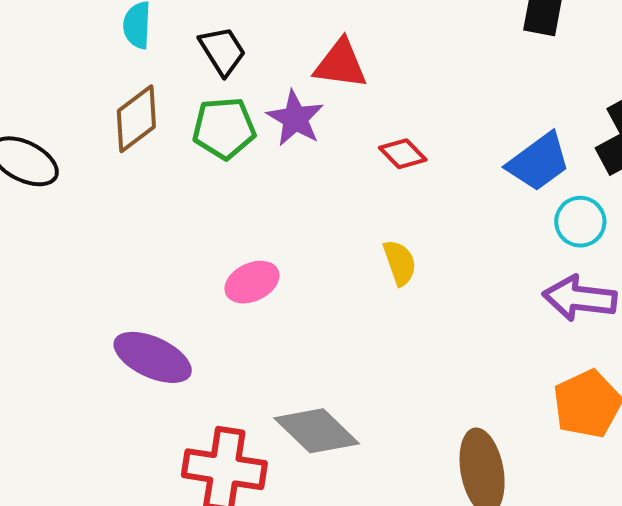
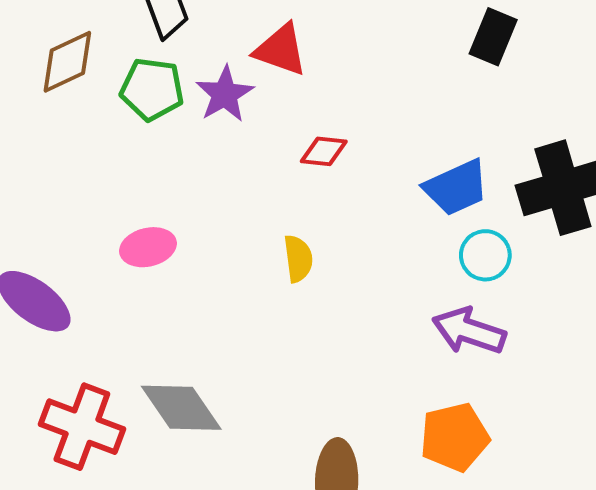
red diamond: (403, 154) -> (324, 151), turned -51

